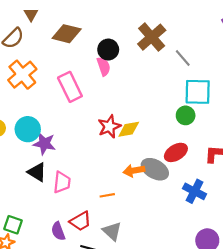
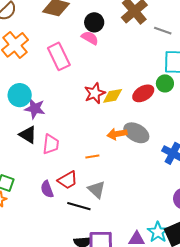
gray line: (183, 58) -> (163, 31), turned -30
pink semicircle: (104, 66) -> (90, 38), turned -42
red ellipse: (176, 152) -> (143, 93), moved

